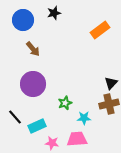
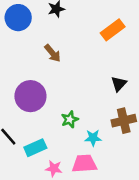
brown arrow: (33, 49) -> (53, 53), moved
black triangle: (111, 83) -> (119, 84), moved

